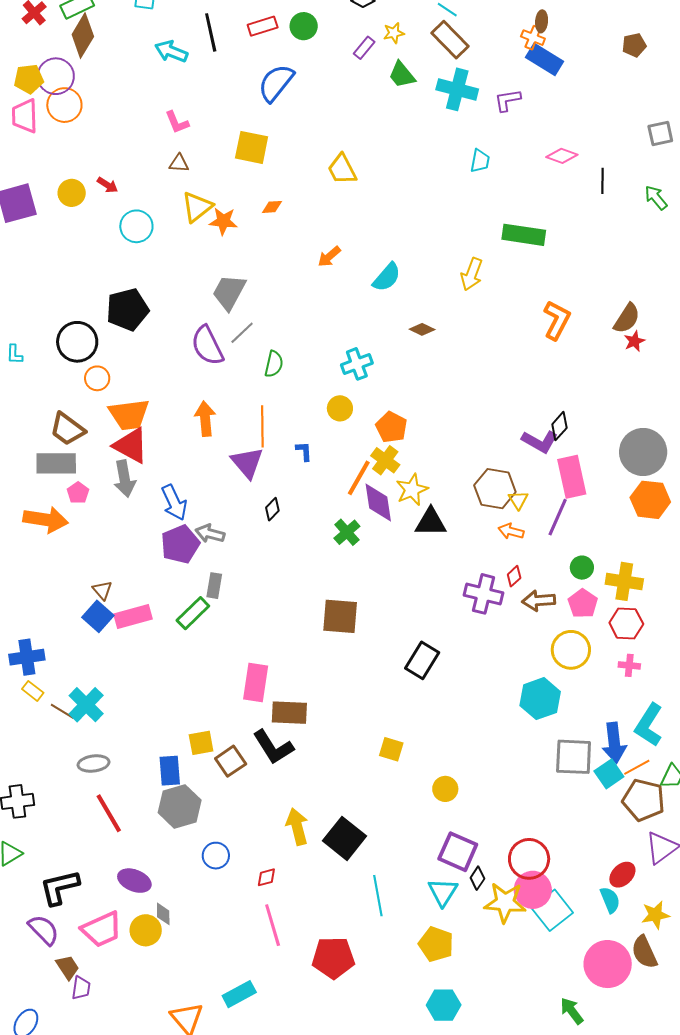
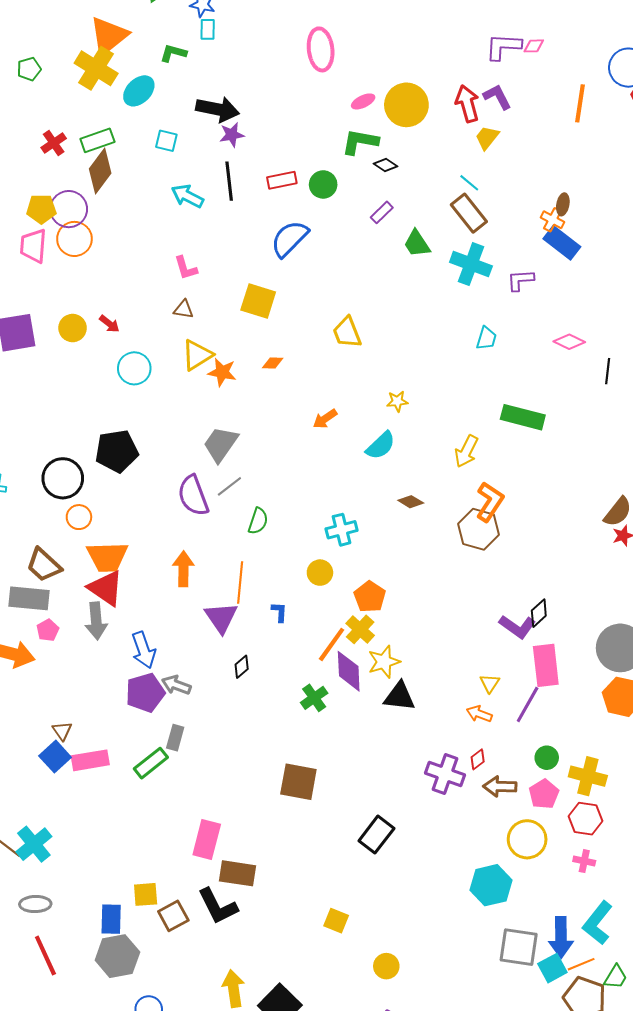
yellow star: (394, 33) -> (397, 401), moved
orange L-shape: (557, 320) -> (490, 502), moved
brown hexagon: (495, 489) -> (478, 529), moved

